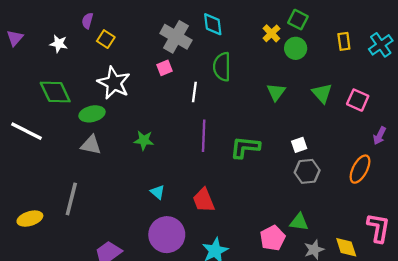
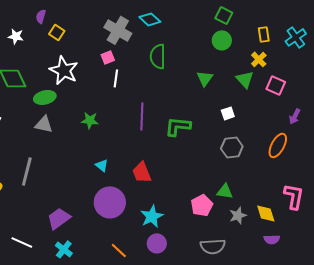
cyan diamond: (213, 24) -> (150, 19), turned -40
yellow cross: (271, 33) -> (259, 59), moved
white line: (194, 92) -> (116, 78), moved
white square: (299, 145) -> (228, 113), moved

